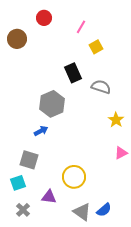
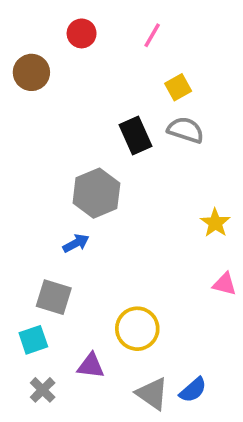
pink line: (81, 27) -> (152, 35), moved
gray semicircle: (101, 87) -> (186, 130), moved
pink triangle: (121, 153) -> (225, 284), turned 40

